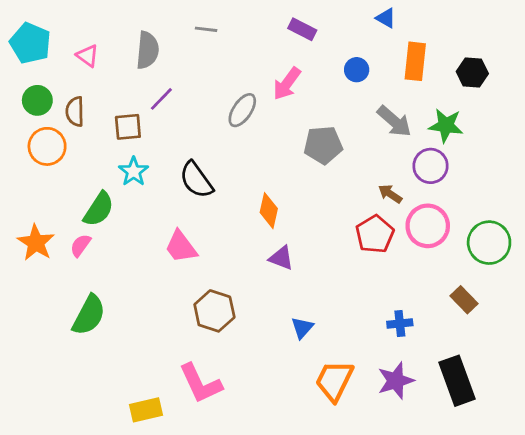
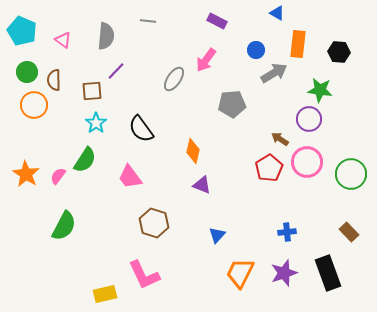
gray arrow: (394, 121) -> (274, 73), moved, turned -72
green semicircle: (99, 209) -> (85, 160), moved
brown rectangle: (464, 300) -> (349, 232), moved

